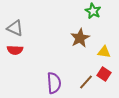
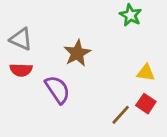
brown star: (80, 38) -> (77, 53), moved
purple semicircle: (54, 83) -> (58, 90), moved, turned -30

